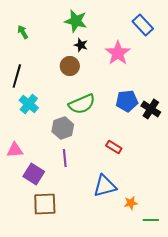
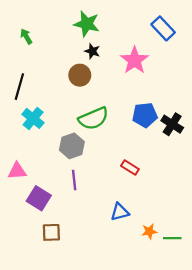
blue triangle: (105, 186) -> (120, 212), size x0.7
brown square: (45, 204) -> (51, 232), size x0.7
green line: (151, 220) -> (172, 238), moved

